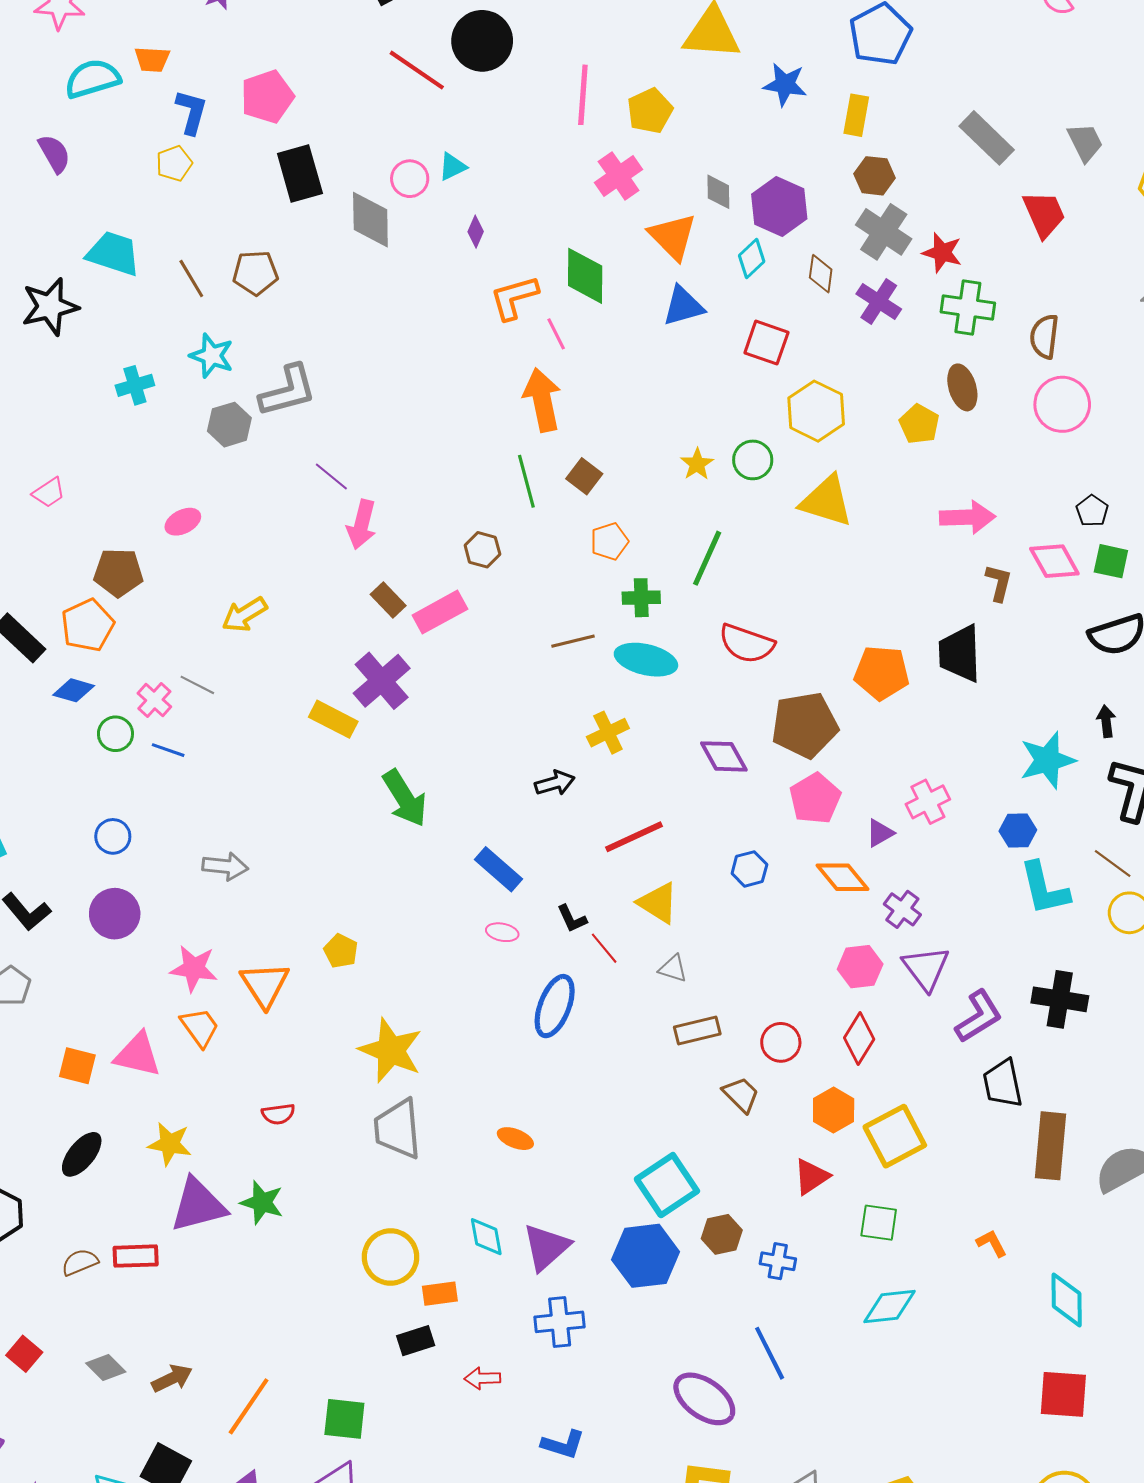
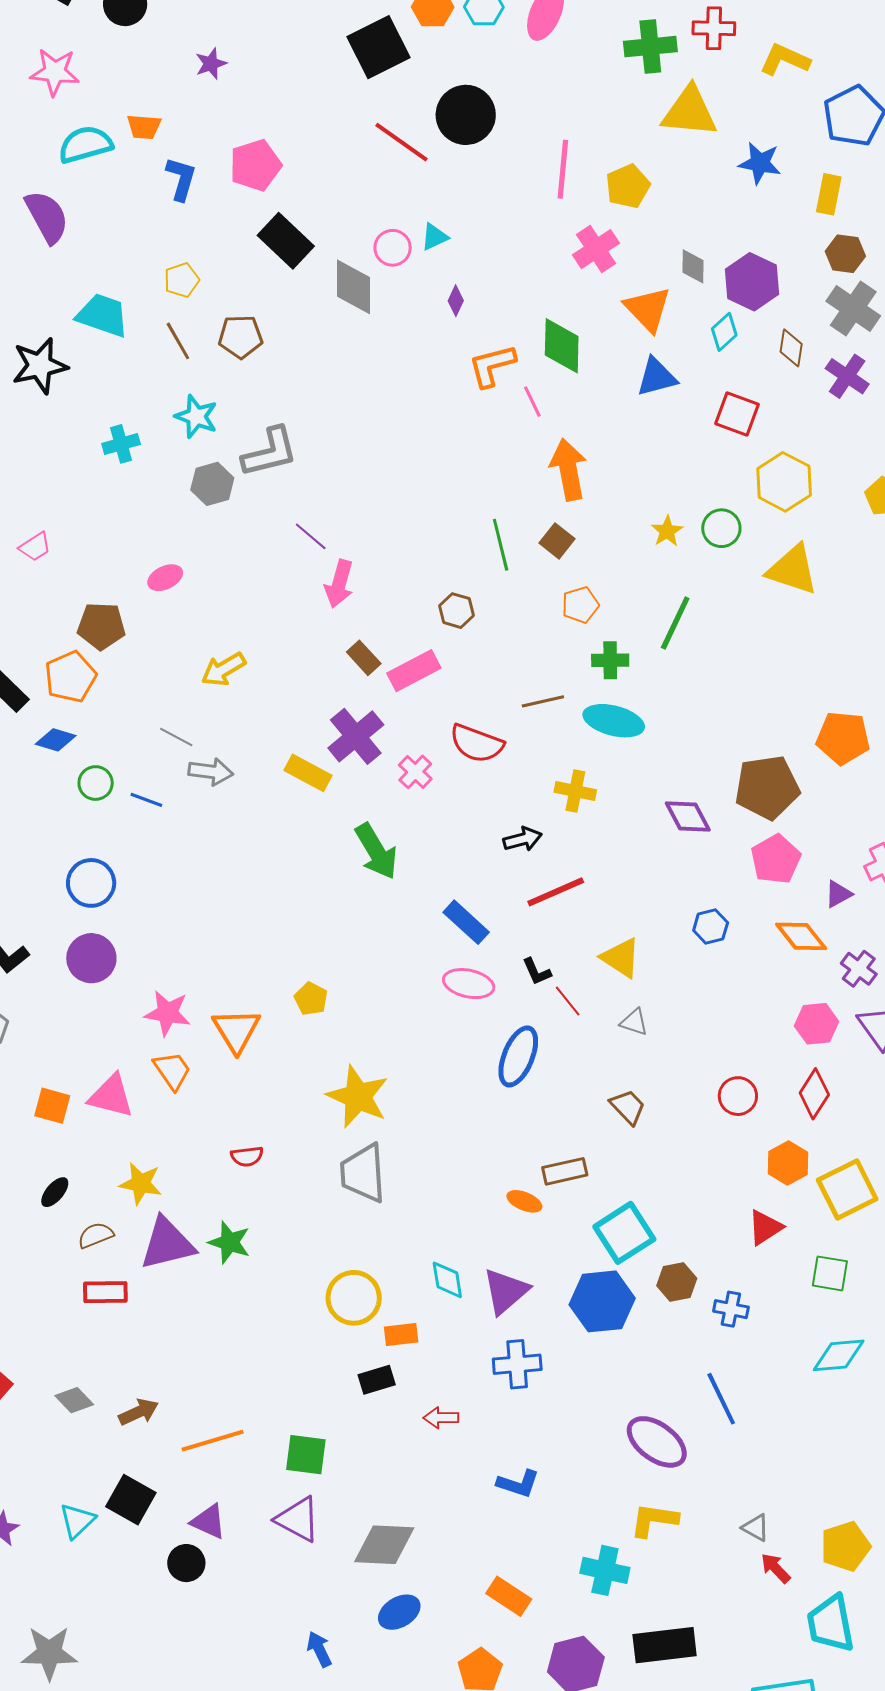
purple semicircle: (54, 154) -> (47, 217), size x1.4
yellow pentagon: (174, 163) -> (182, 280), moved
black rectangle: (300, 174) -> (286, 241), turned -32
orange arrow: (542, 400) -> (568, 470), moved
red semicircle: (747, 644) -> (477, 743), moved
pink cross: (154, 700) -> (415, 772), moved
yellow cross: (608, 733) -> (575, 791), turned 36
blue circle: (113, 836) -> (91, 883), size x1.4
red line: (634, 837) -> (556, 892), moved
gray arrow: (225, 866) -> (211, 772), moved
pink ellipse: (502, 932) -> (469, 984), size x1.6
brown rectangle: (697, 1030) -> (565, 1171), moved
brown trapezoid: (741, 1095) -> (628, 1107), moved
orange ellipse: (515, 1139) -> (524, 1201), moved
black ellipse: (82, 1154) -> (55, 1192), size x0.7
brown semicircle: (80, 1262) -> (96, 1235), moved
orange line: (249, 1406) -> (213, 1441), turned 38

